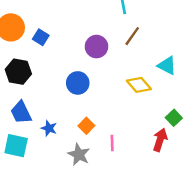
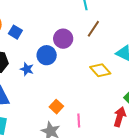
blue circle: (78, 83) -> (47, 55), moved
blue star: (49, 128) -> (27, 69), moved

